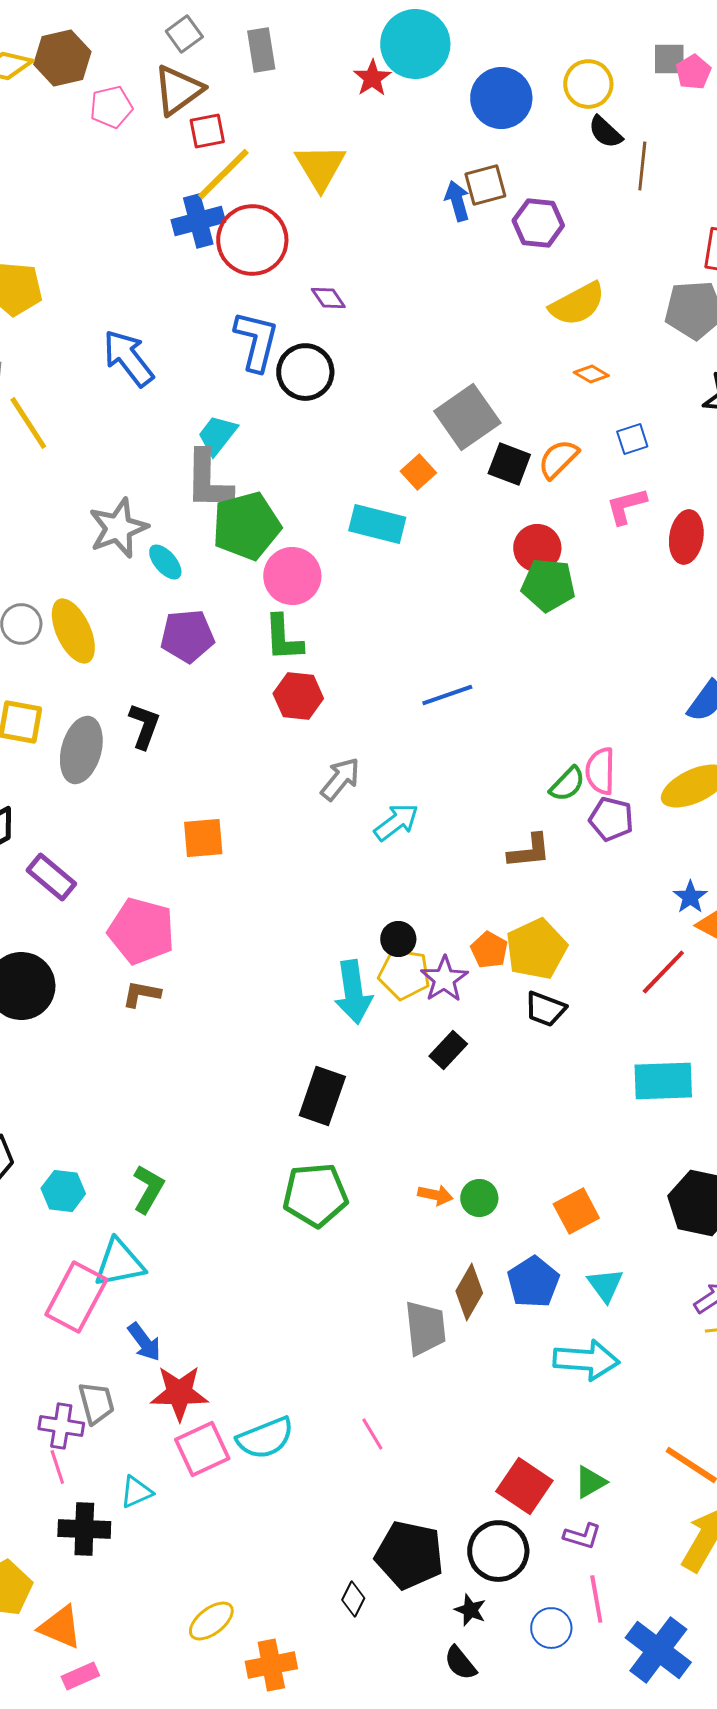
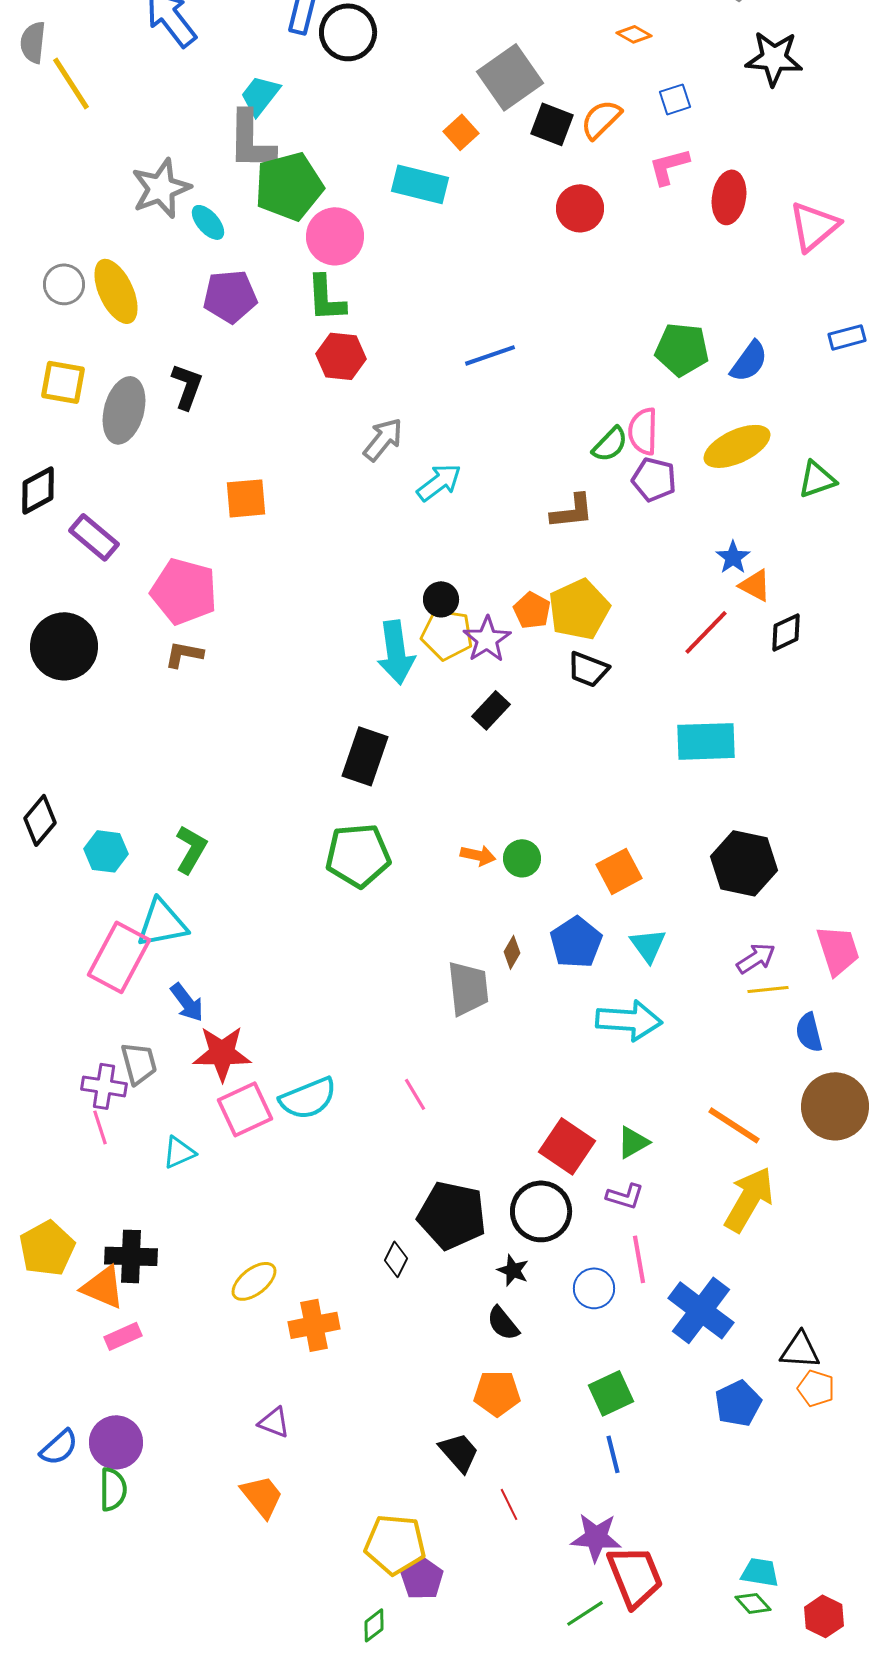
green pentagon: (548, 585) -> (682, 349), moved
brown diamond: (469, 1292) -> (512, 952), size x0.6
black cross: (84, 1529) -> (131, 1256), moved

